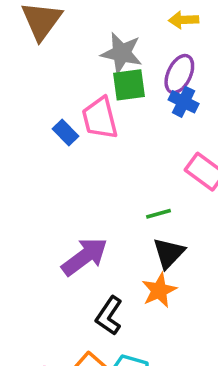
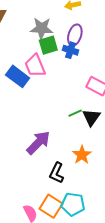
blue cross: (184, 102) -> (70, 50), moved
blue rectangle: (65, 132) -> (18, 76), size x1.6
black triangle: (169, 253) -> (91, 117), moved

